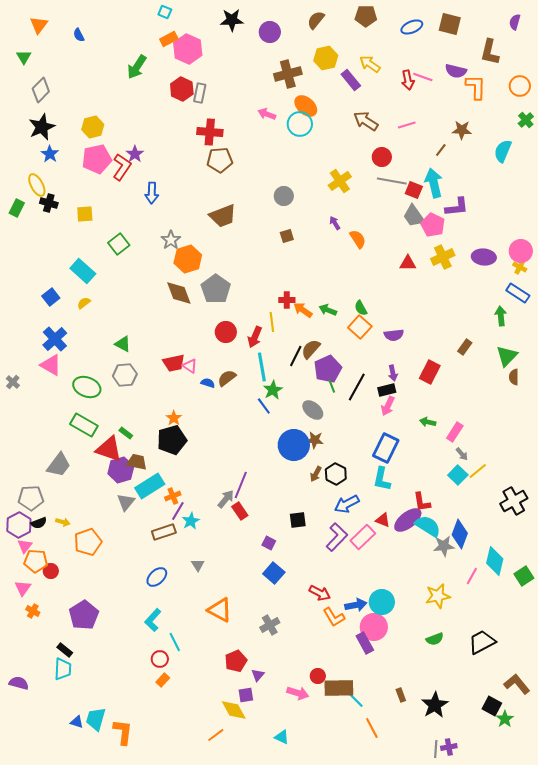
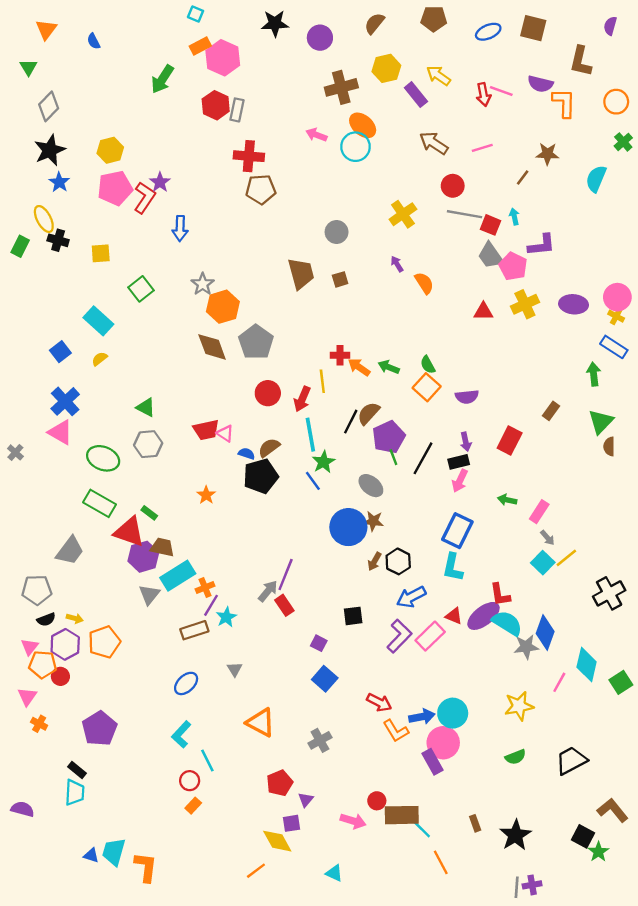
cyan arrow: (434, 183) -> (514, 217), size x0.5
brown trapezoid: (223, 216) -> (301, 273), moved, turned -84
black pentagon: (172, 440) -> (261, 476), moved
purple hexagon: (19, 525) -> (65, 644), moved

